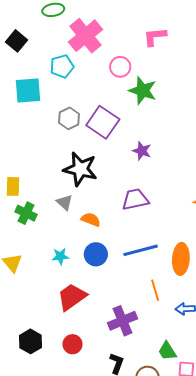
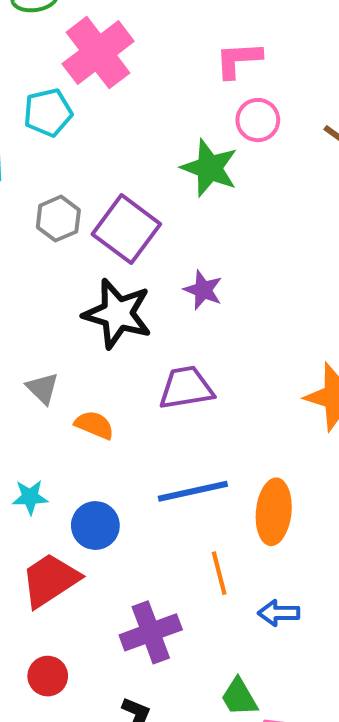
pink circle: (120, 67) -> (258, 120), moved
black star: (80, 169) -> (118, 314), moved
blue circle: (96, 254) -> (95, 526), moved

